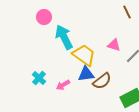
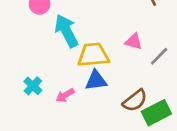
yellow trapezoid: (84, 55) -> (93, 55), turned -40
brown semicircle: (102, 81) -> (135, 101), moved

